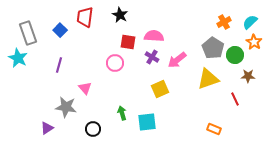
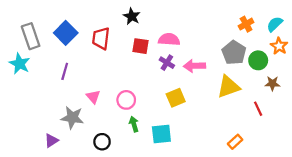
red trapezoid: (85, 17) -> (101, 38), moved
blue square: (60, 30) -> (66, 33), size x1.5
pink arrow: (177, 60) -> (194, 66), turned 36
pink circle: (115, 63) -> (126, 100), moved
orange rectangle: (214, 129) -> (235, 142), turned -64

